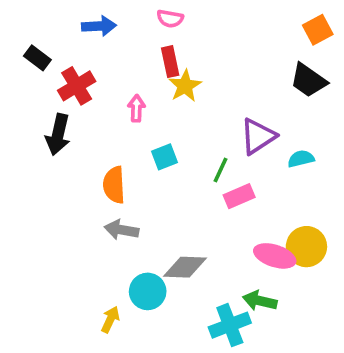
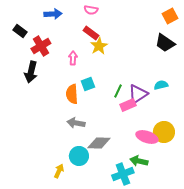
red rectangle: (170, 62) -> (91, 33), turned -42
purple triangle: (258, 136) -> (138, 94), moved
orange semicircle: (114, 185) -> (72, 94), moved
gray arrow: (121, 230) -> (76, 123), moved

